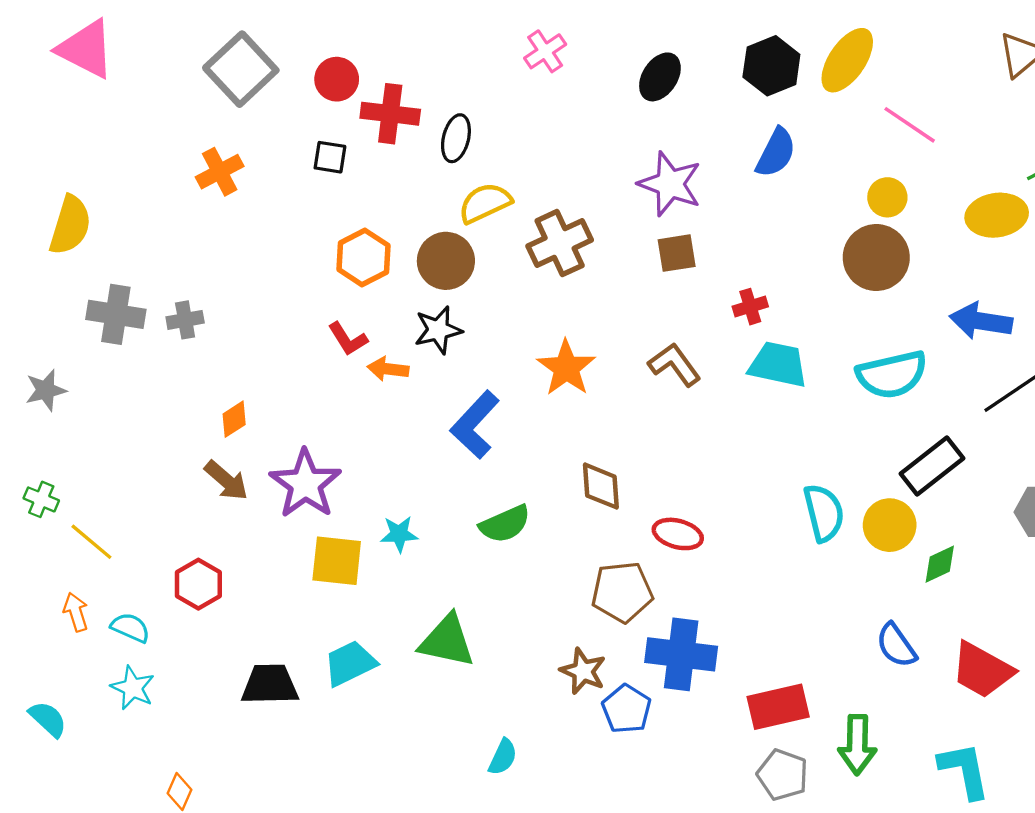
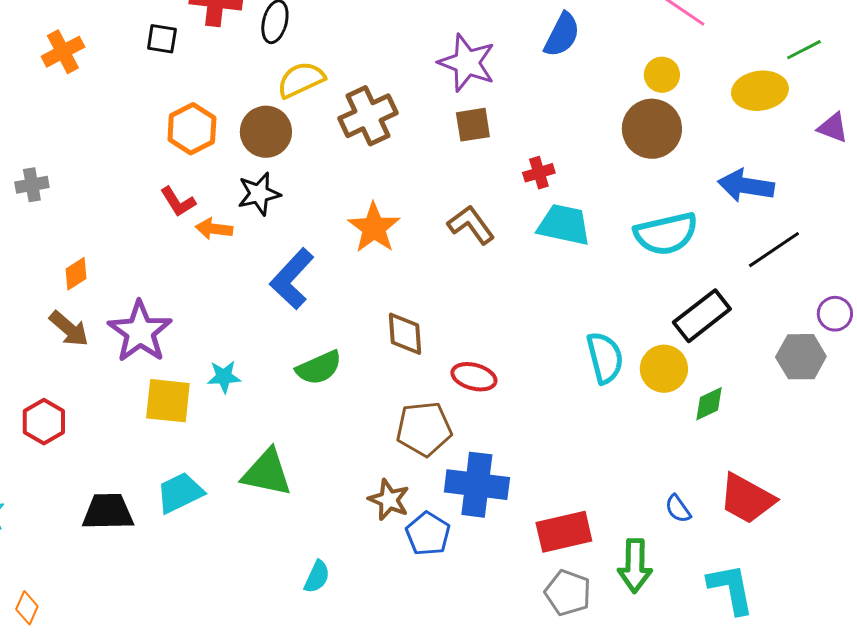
blue semicircle: (896, 645) -> (678, 509), moved, size x0.7

